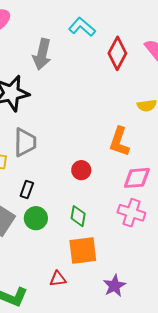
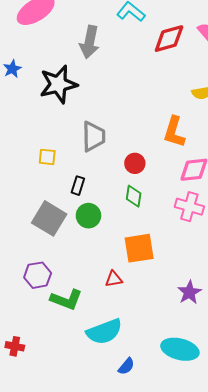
red diamond: (117, 53) -> (169, 39), turned 48
gray trapezoid: (25, 142) -> (93, 136), moved
green diamond: (78, 216) -> (134, 196), moved
purple star: (114, 286) -> (189, 292), moved

